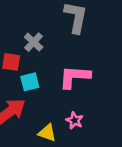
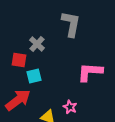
pink L-shape: (75, 77) -> (90, 72), moved

